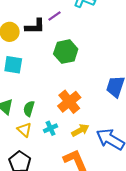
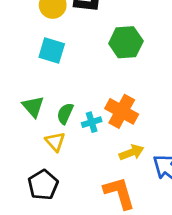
orange cross: (69, 102) -> (122, 111), turned -30
cyan cross: (51, 128) -> (92, 122), moved

